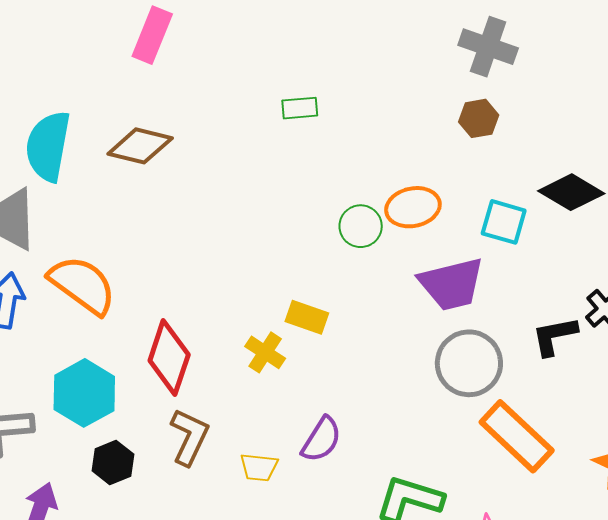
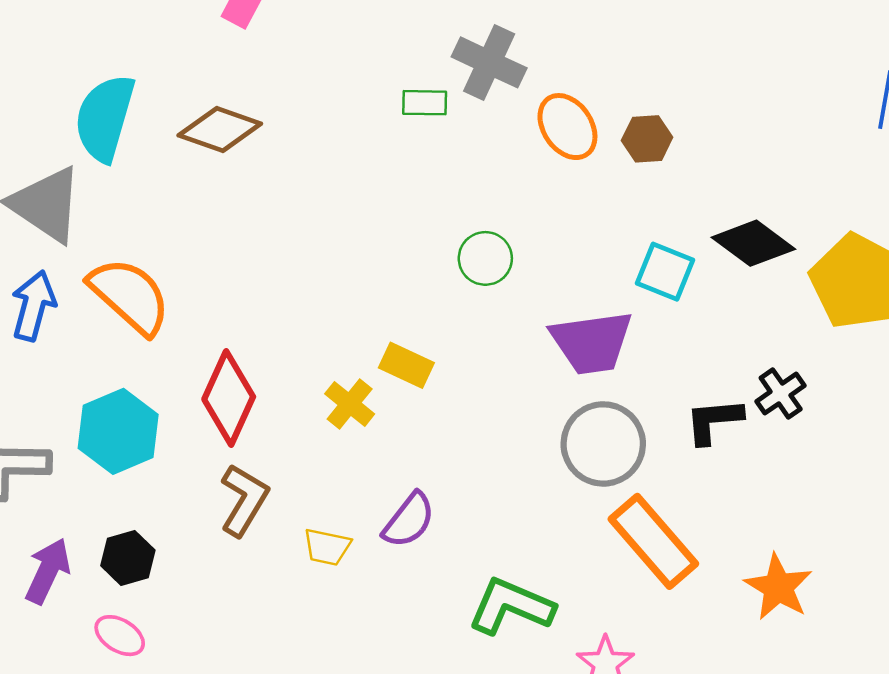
gray cross: (488, 47) -> (489, 62), moved
orange ellipse: (413, 207) -> (567, 127), moved, turned 62
black hexagon: (113, 462) -> (128, 558), moved

